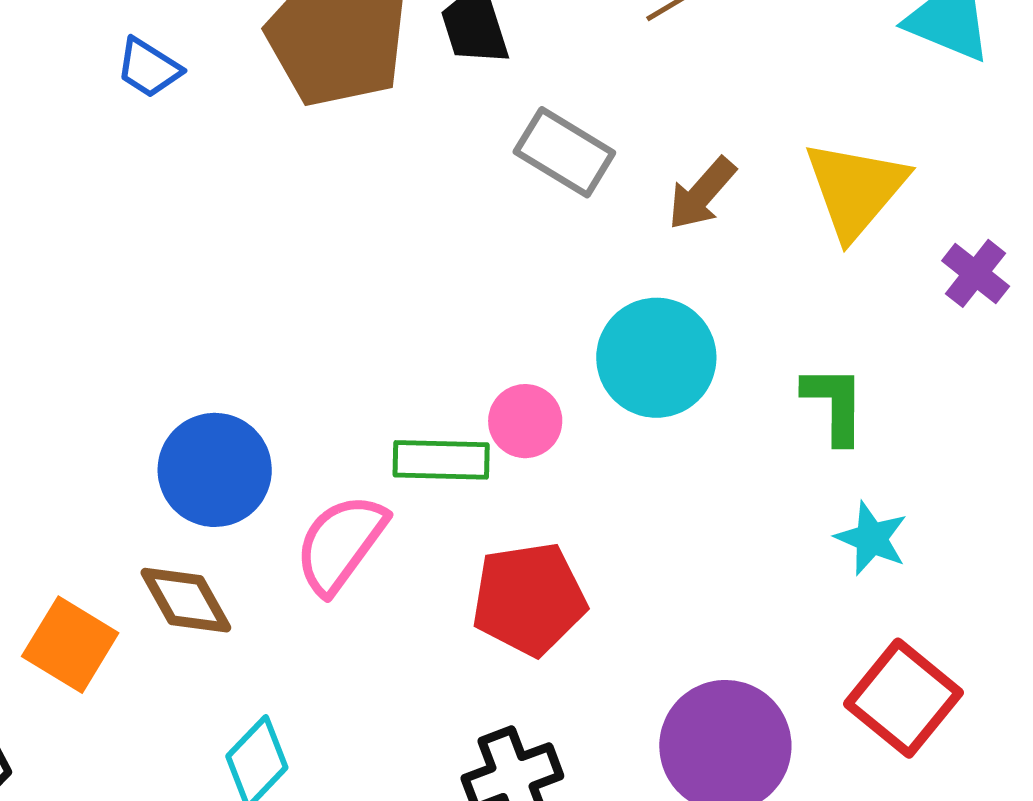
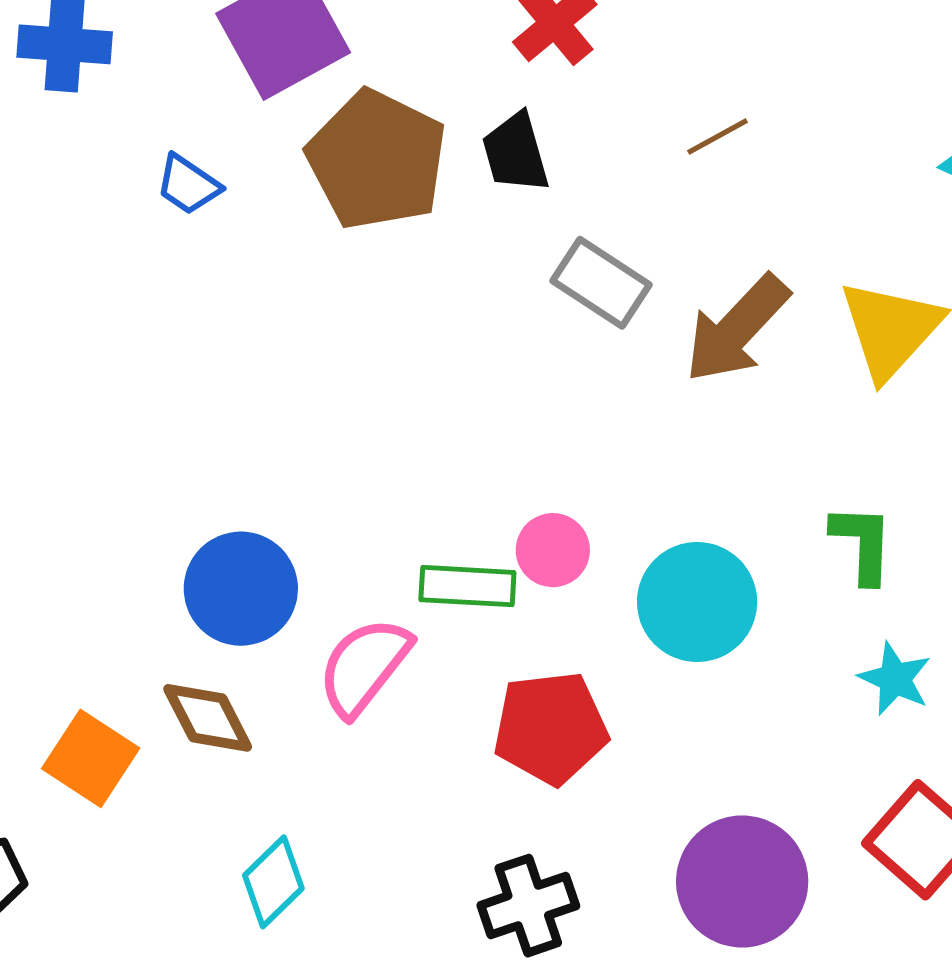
brown arrow: (702, 194) -> (737, 329), size x1.5
cyan circle: (656, 358) -> (697, 602), moved

